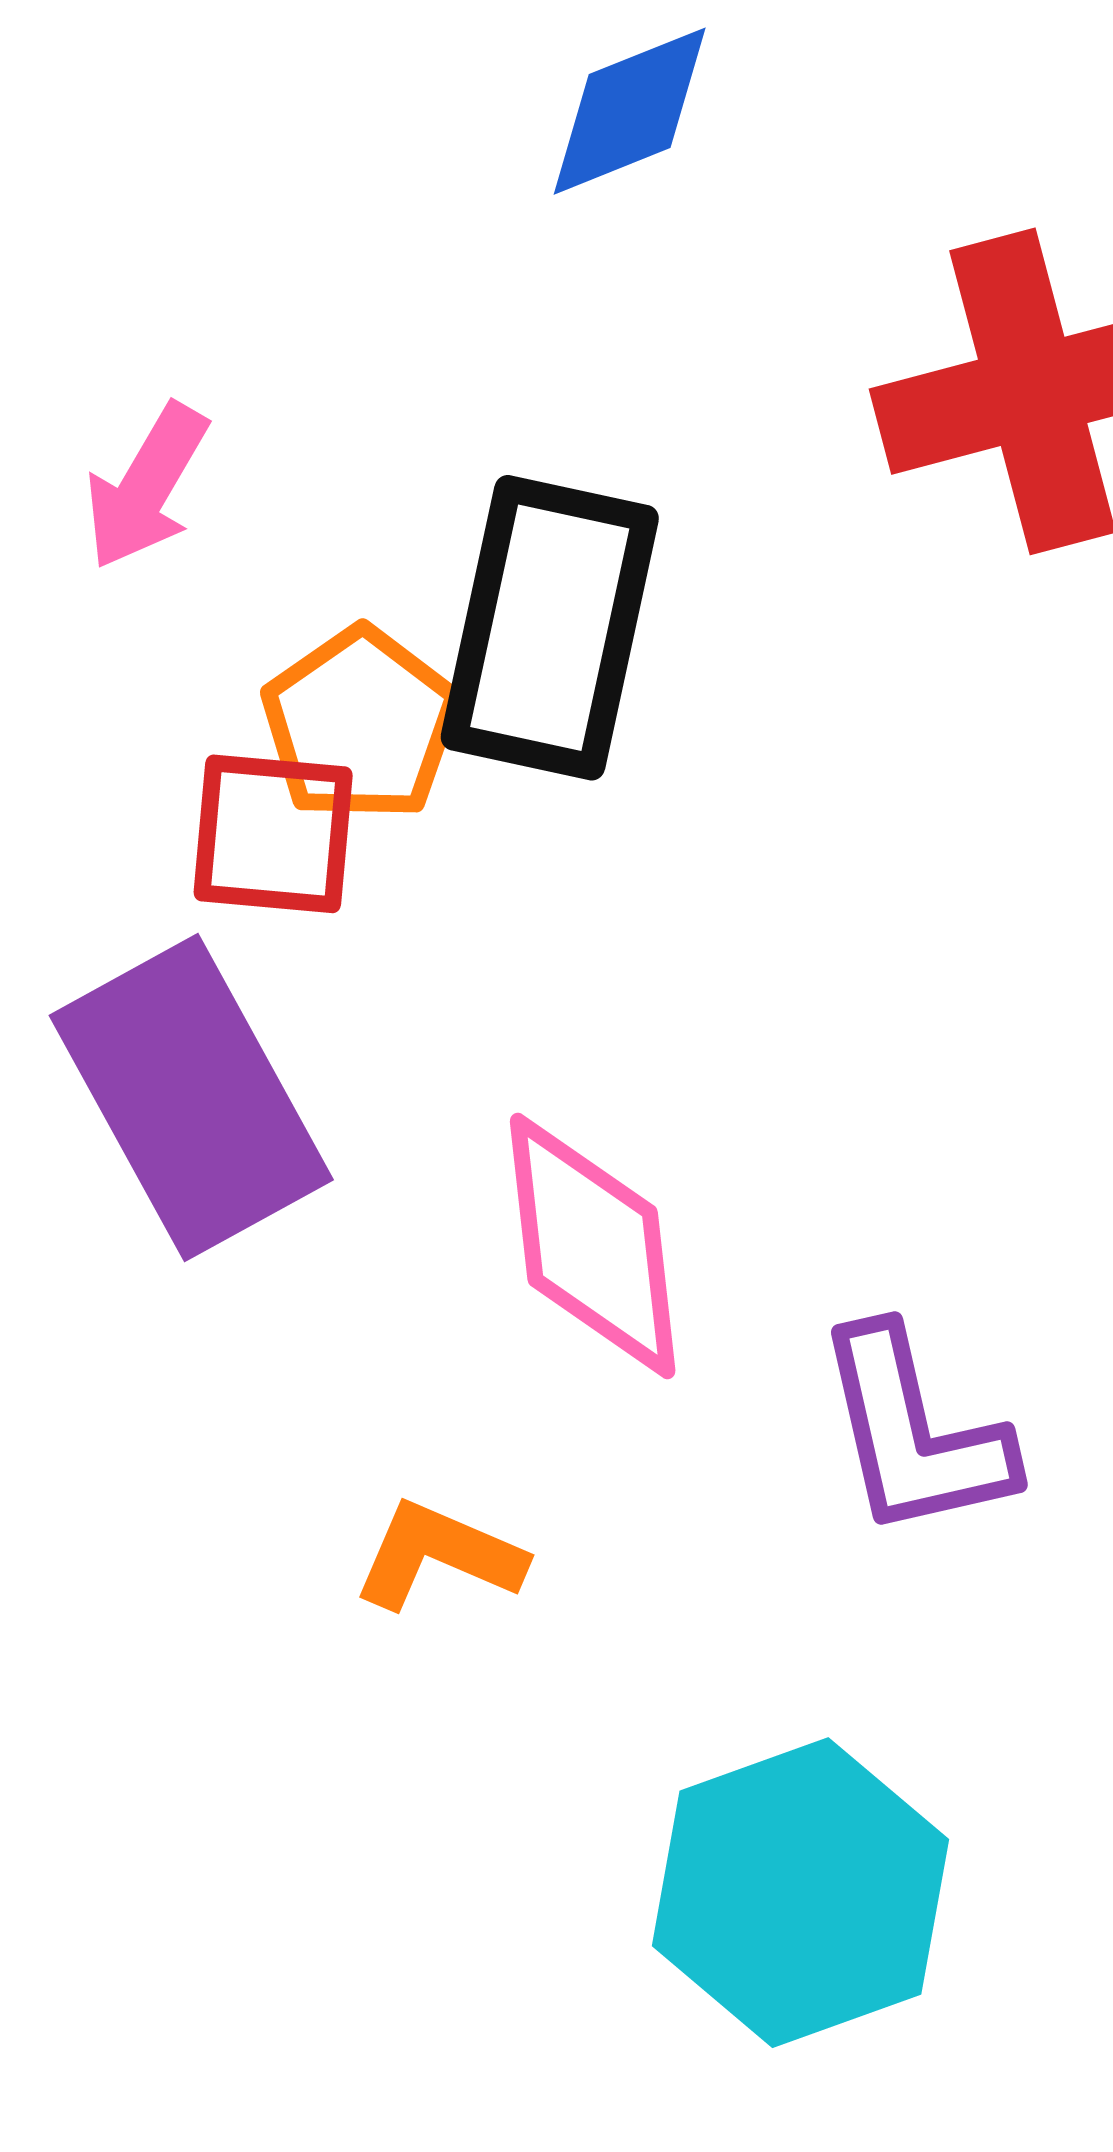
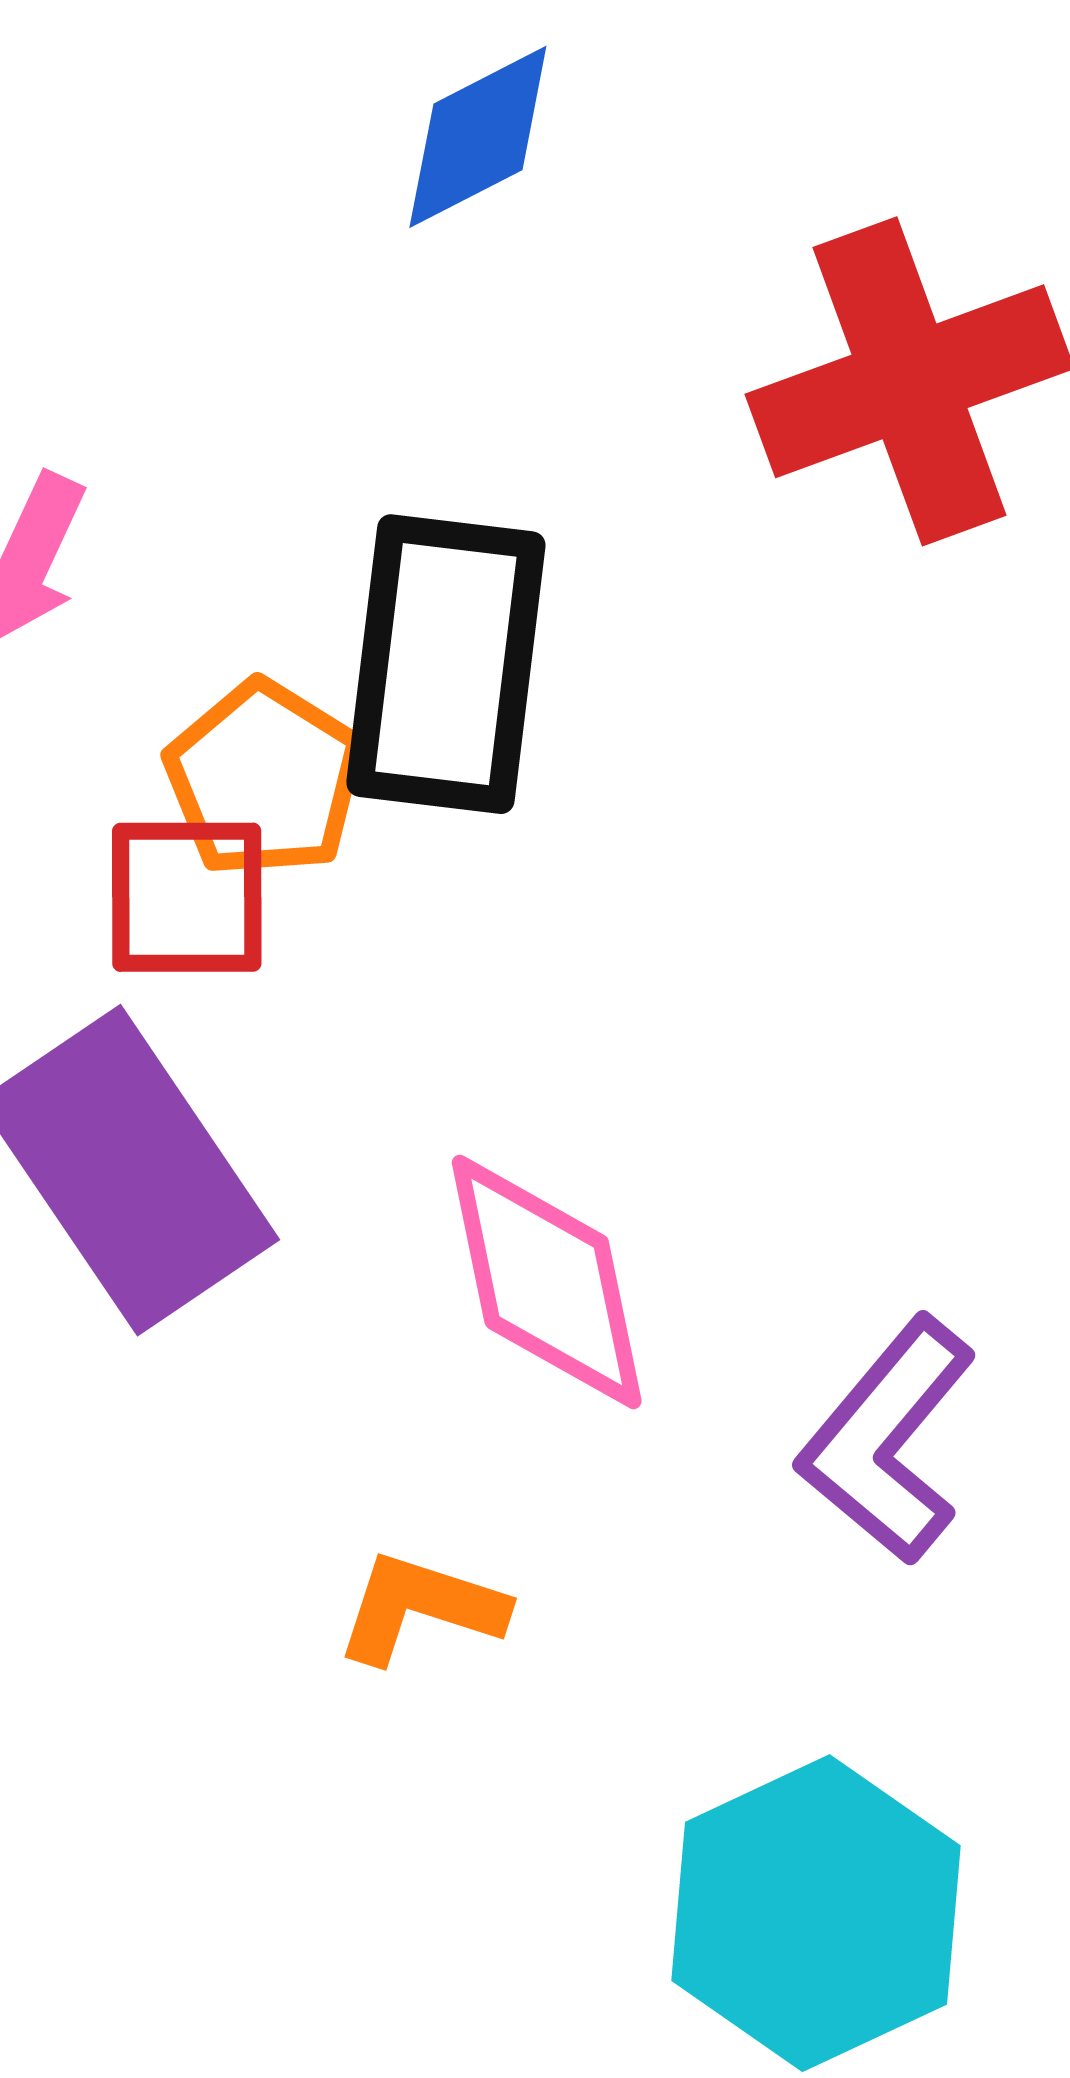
purple L-shape: (914, 1433) -> (887, 1440), turned 58

